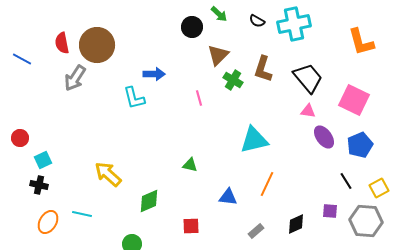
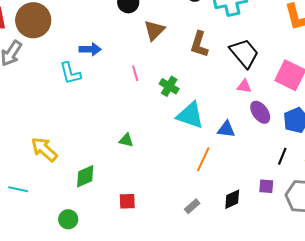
green cross: (233, 80) -> (169, 86), moved
cyan triangle: (254, 140) -> (190, 115), turned 32
black line: (346, 181) -> (282, 156), turned 54
blue triangle: (228, 197) -> (226, 129), moved

